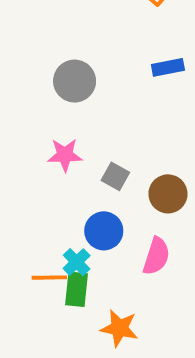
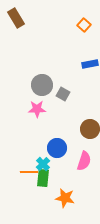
gray circle: (75, 81) -> (42, 85), moved
gray square: (115, 176) -> (63, 94), moved

